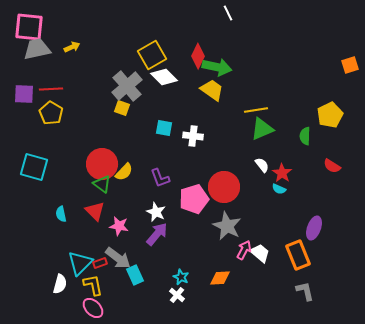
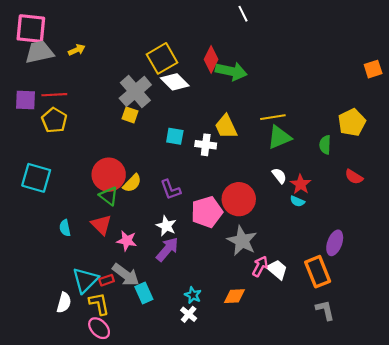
yellow trapezoid: (212, 90) -> (226, 127), moved, turned -150

